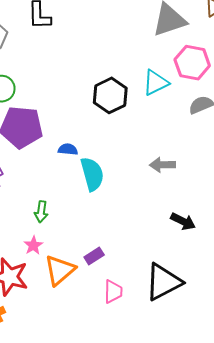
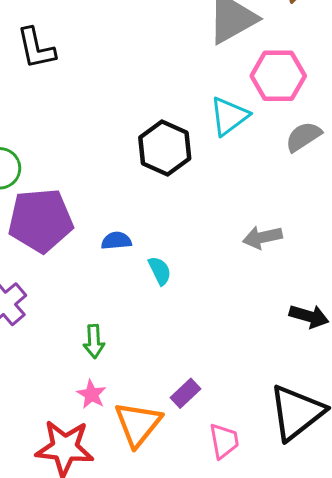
cyan semicircle: (92, 174) -> (160, 271), size x0.6

